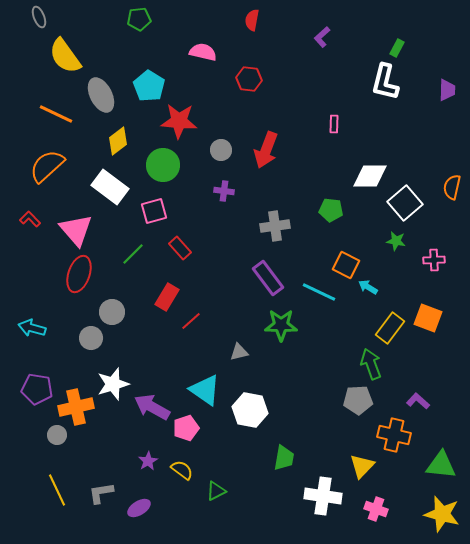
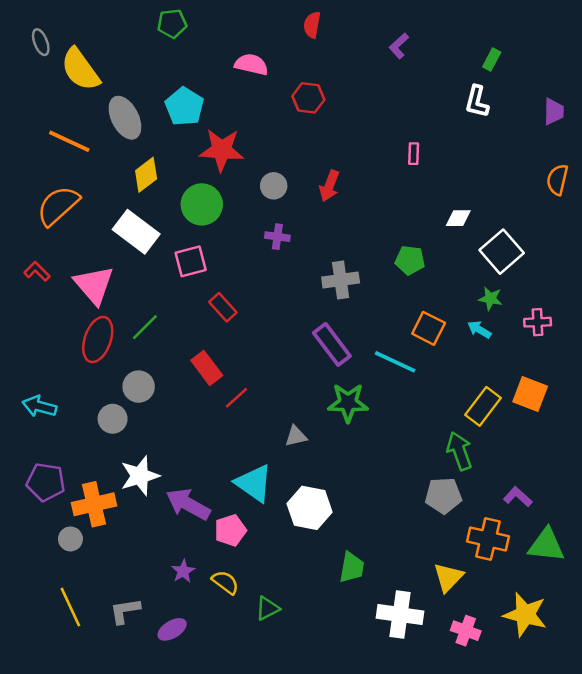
gray ellipse: (39, 17) -> (41, 42), moved
white L-shape: (385, 82) -> (477, 102), size x0.7
red arrow: (266, 150) -> (329, 186), size x0.7
white diamond: (370, 176) -> (458, 218), size x0.6
orange semicircle: (452, 187) -> (557, 180), moved
green line: (133, 254) -> (145, 327), moved
cyan arrow: (368, 287) -> (479, 330), moved
red rectangle: (167, 297) -> (207, 368), turned -68
green triangle: (441, 465) -> (546, 545), moved
yellow star: (442, 514) -> (525, 615), moved

